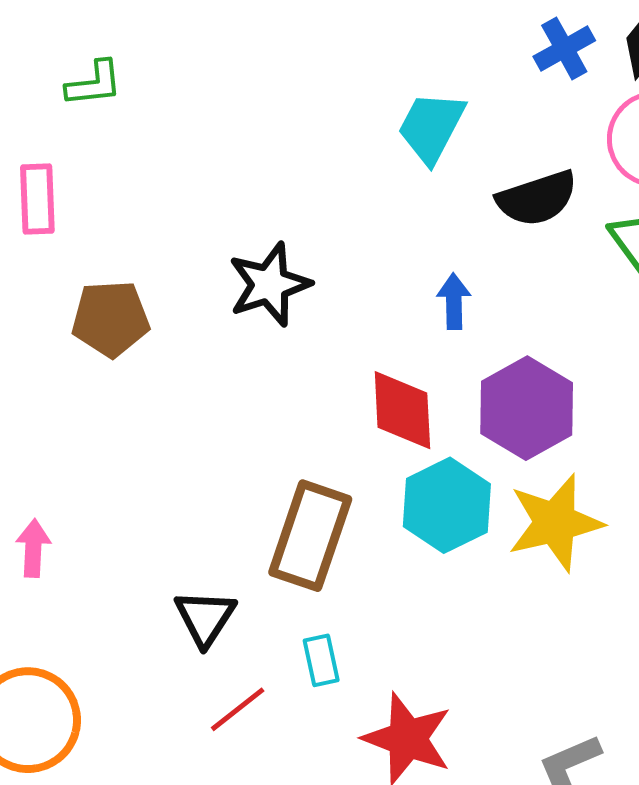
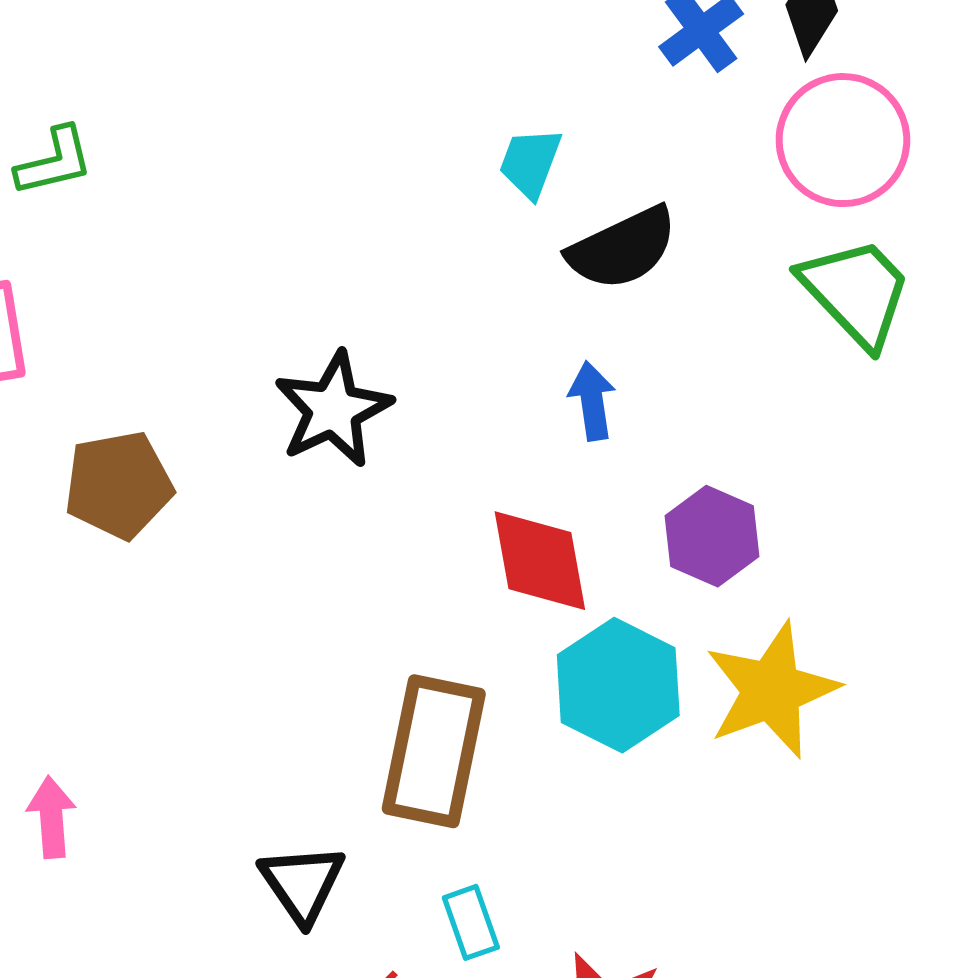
cyan trapezoid: (431, 127) -> (530, 163), size x0.7
black semicircle: (537, 198) -> (622, 248), moved
purple hexagon: (527, 408) -> (712, 536), size x0.7

